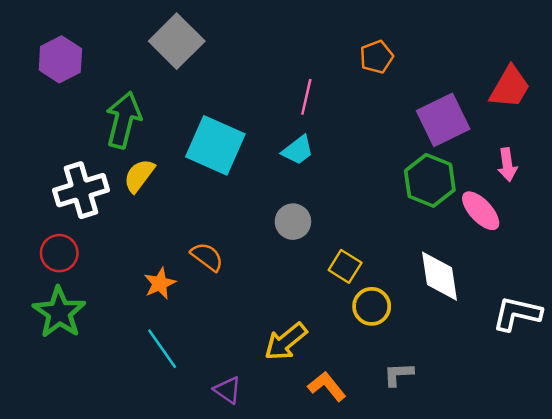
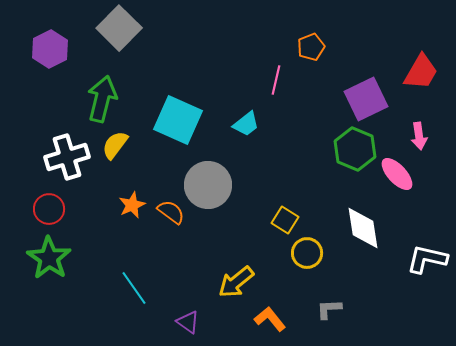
gray square: (177, 41) -> (119, 28), moved
pink line: (306, 97) -> (276, 80), moved
gray circle: (293, 222) -> (208, 185), moved, size x1.6
orange star: (160, 283) -> (132, 205), moved

